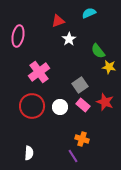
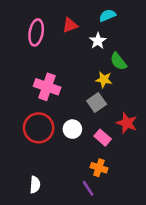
pink ellipse: (18, 36) -> (36, 32), moved
white star: (69, 39) -> (98, 41), moved
yellow star: (109, 67) -> (104, 80), moved
pink cross: (39, 72) -> (47, 87), turned -35
pink rectangle: (83, 105) -> (103, 138), moved

